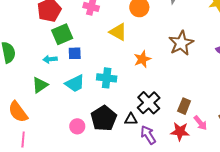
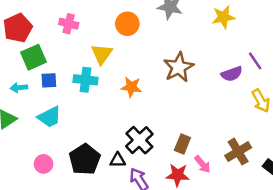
yellow triangle: (118, 32) -> (102, 54), turned 36
orange star: (142, 59) -> (131, 87), turned 30
cyan cross: (107, 78) -> (86, 80), moved
pink circle: (77, 126) -> (44, 164), moved

